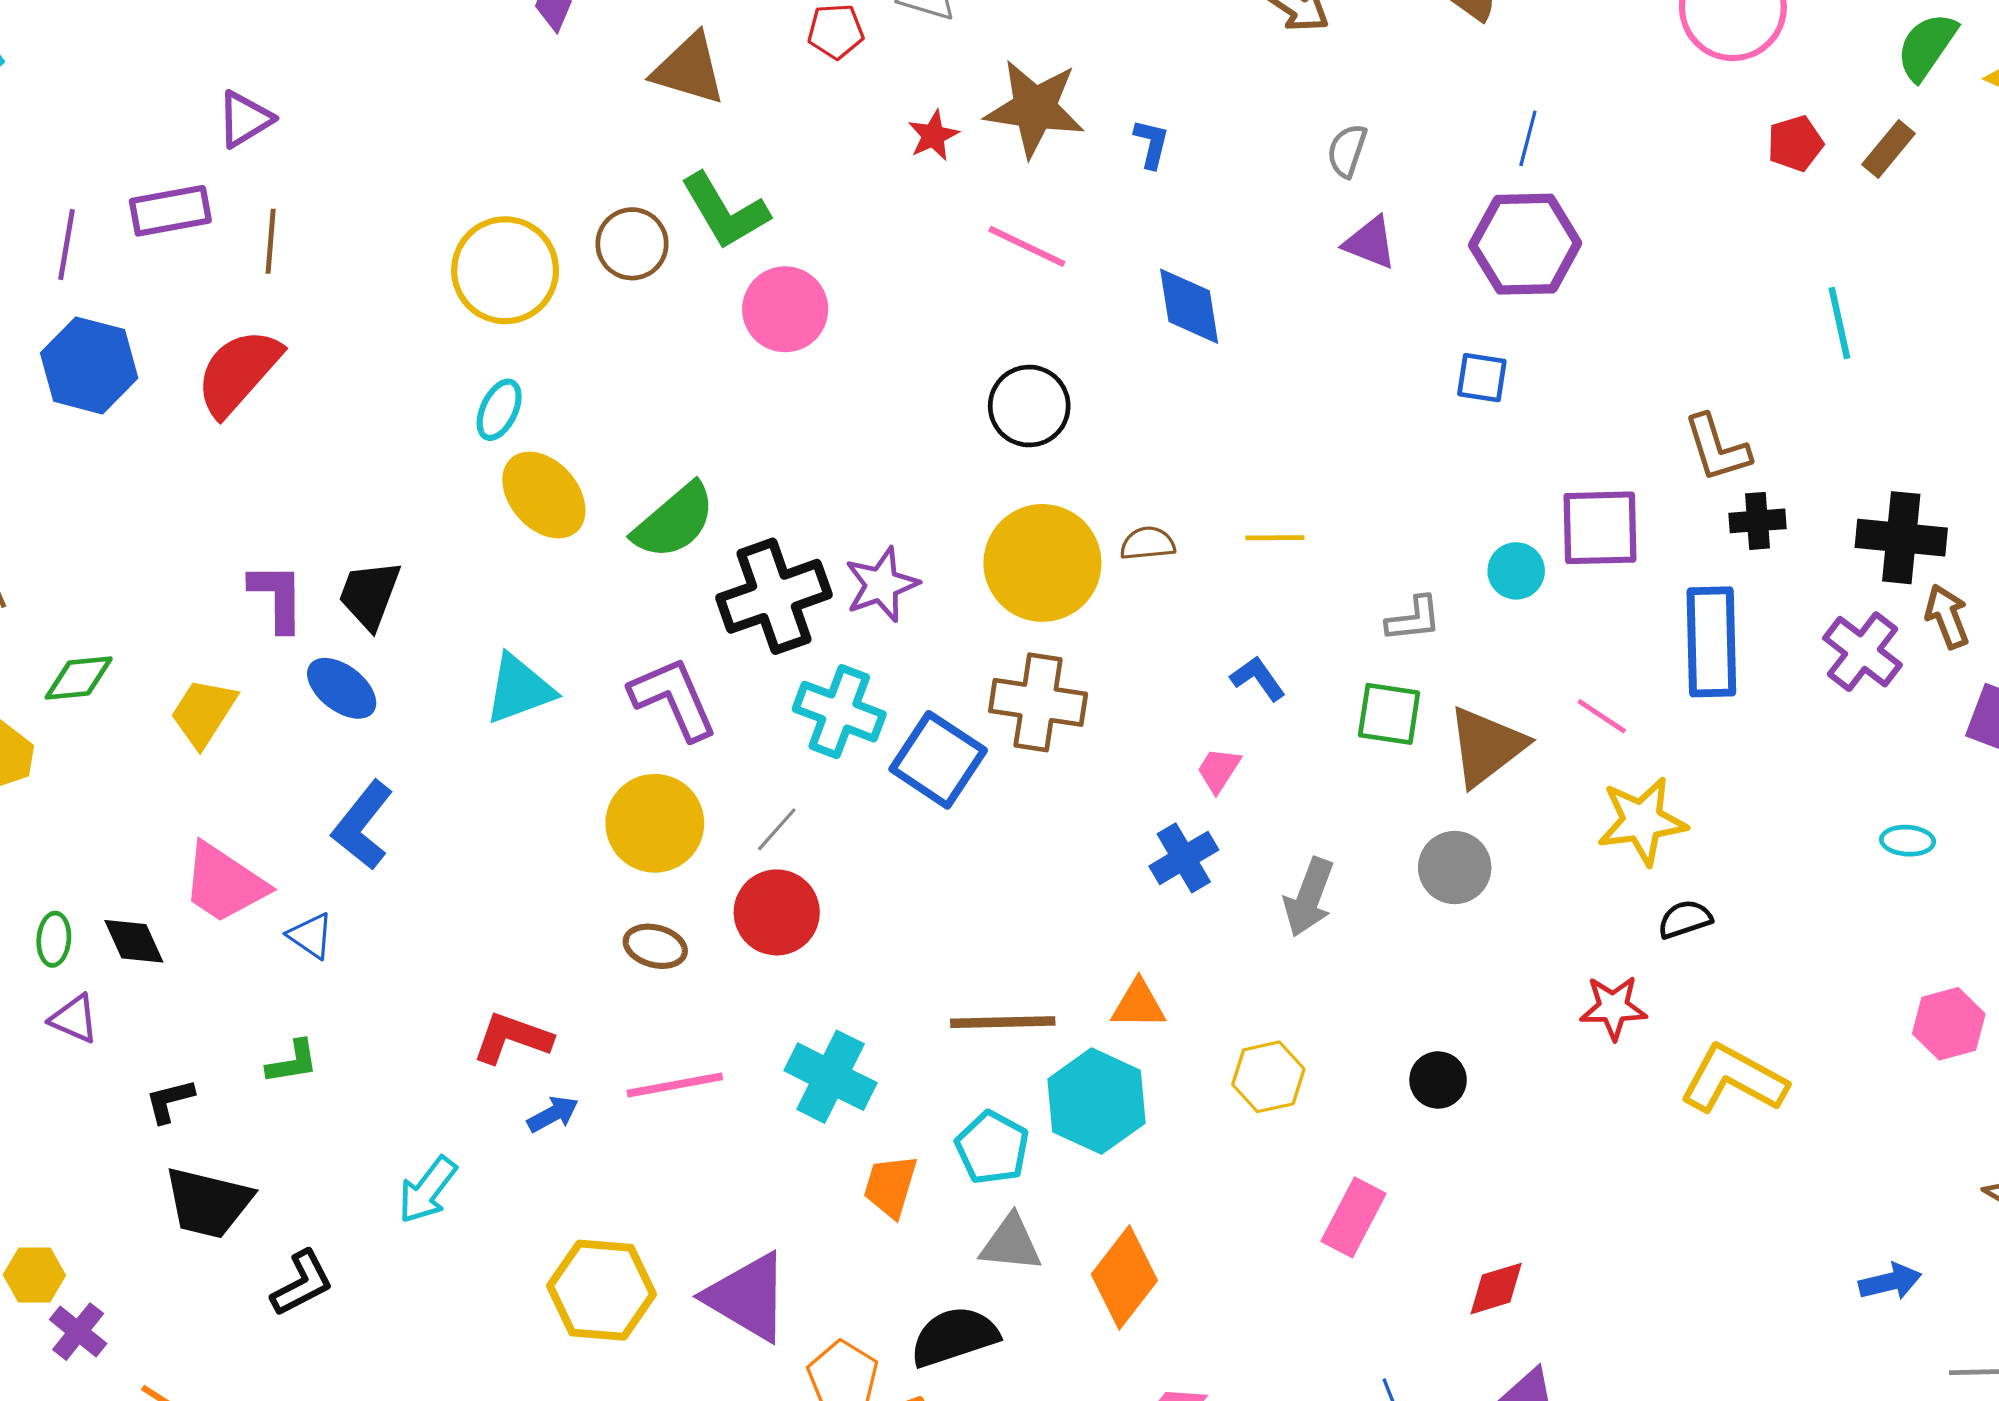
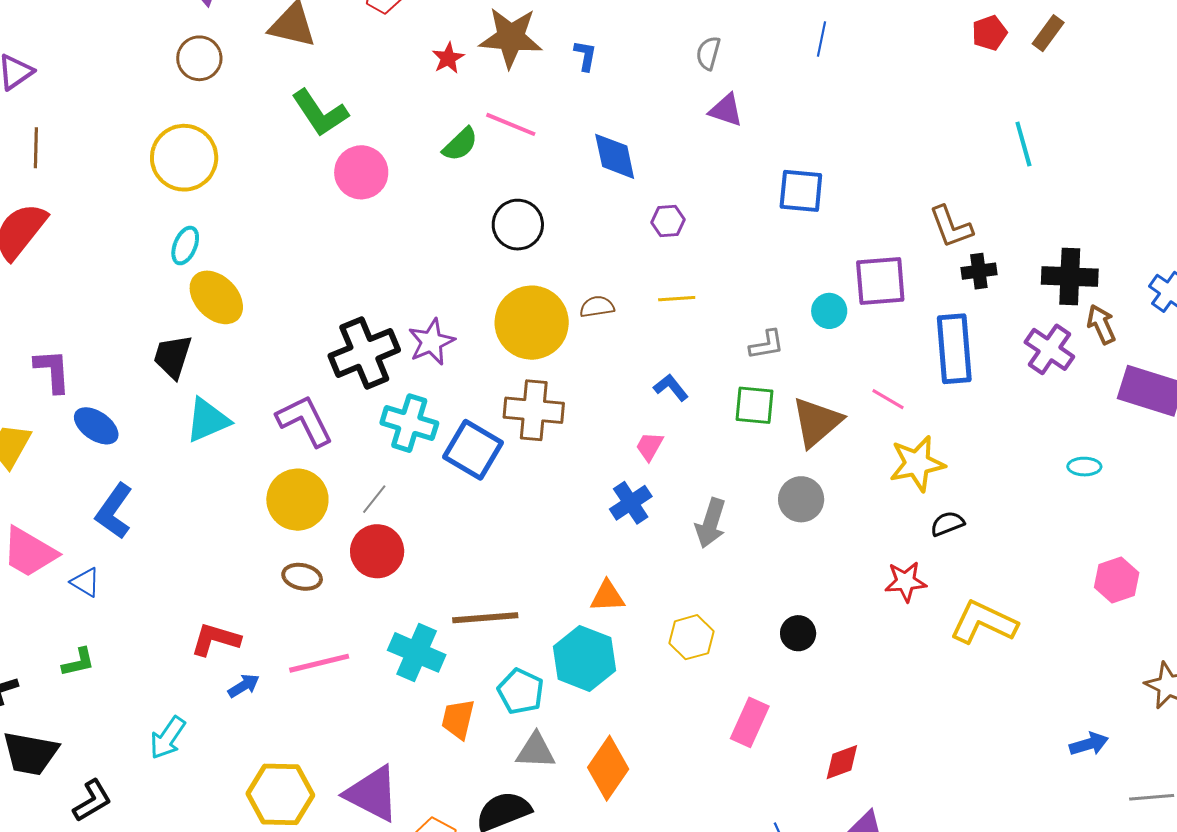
brown circle: (632, 244) -> (199, 58), moved
purple hexagon: (1525, 244) -> (668, 221), moved, size x0.5
blue square: (1482, 378) -> (801, 191), size x1.4
green semicircle: (674, 521) -> (460, 144), moved, size x0.7
black trapezoid: (370, 595) -> (173, 357), moved
brown line: (1003, 1022) -> (485, 618), moved

